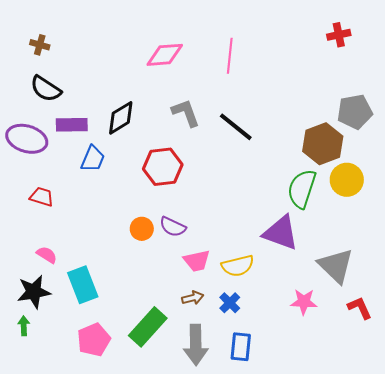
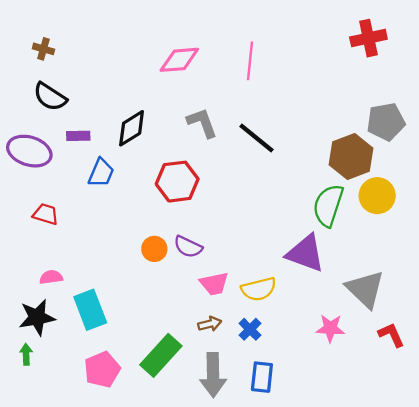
red cross: (339, 35) -> (368, 38), size x1.4
purple rectangle: (72, 125) -> (78, 136), size x0.7
pink semicircle: (47, 255) -> (51, 277), turned -40

